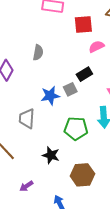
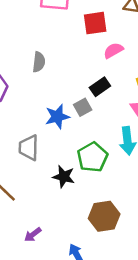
green pentagon: (76, 128) -> (92, 157), turned -30
black star: (51, 155) -> (64, 177), moved

